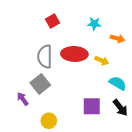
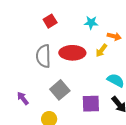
yellow arrow: (102, 61) -> (101, 51), moved, turned 104
gray square: (40, 84) -> (60, 90), moved

